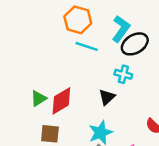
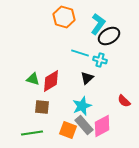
cyan line: (87, 46) -> (80, 53), moved
green triangle: (39, 98) -> (33, 79), turned 48

